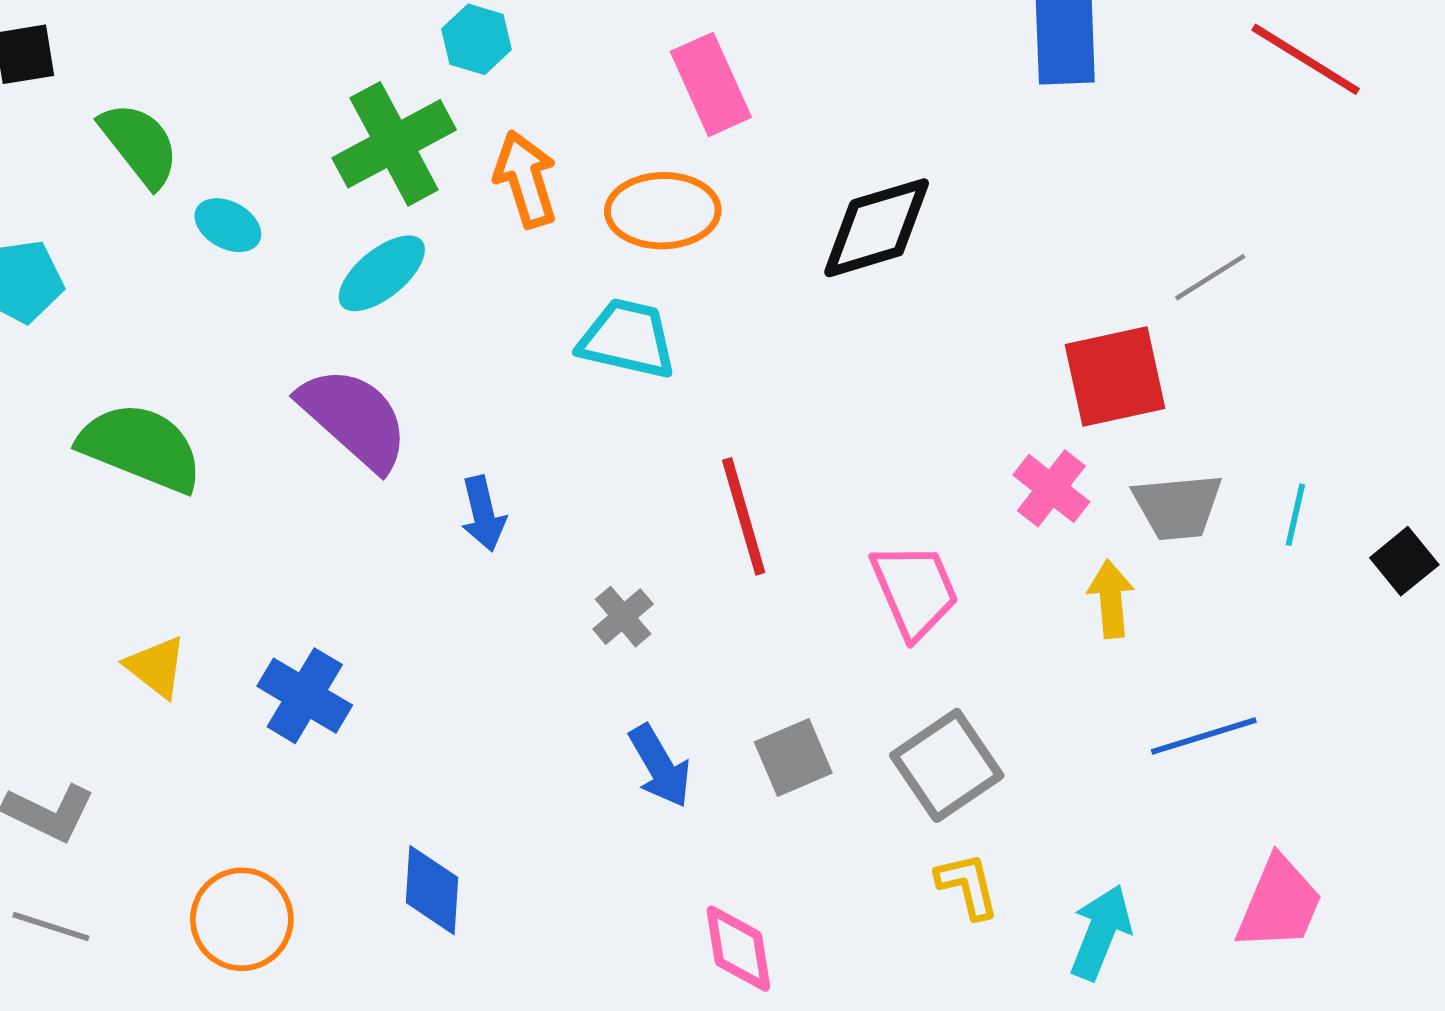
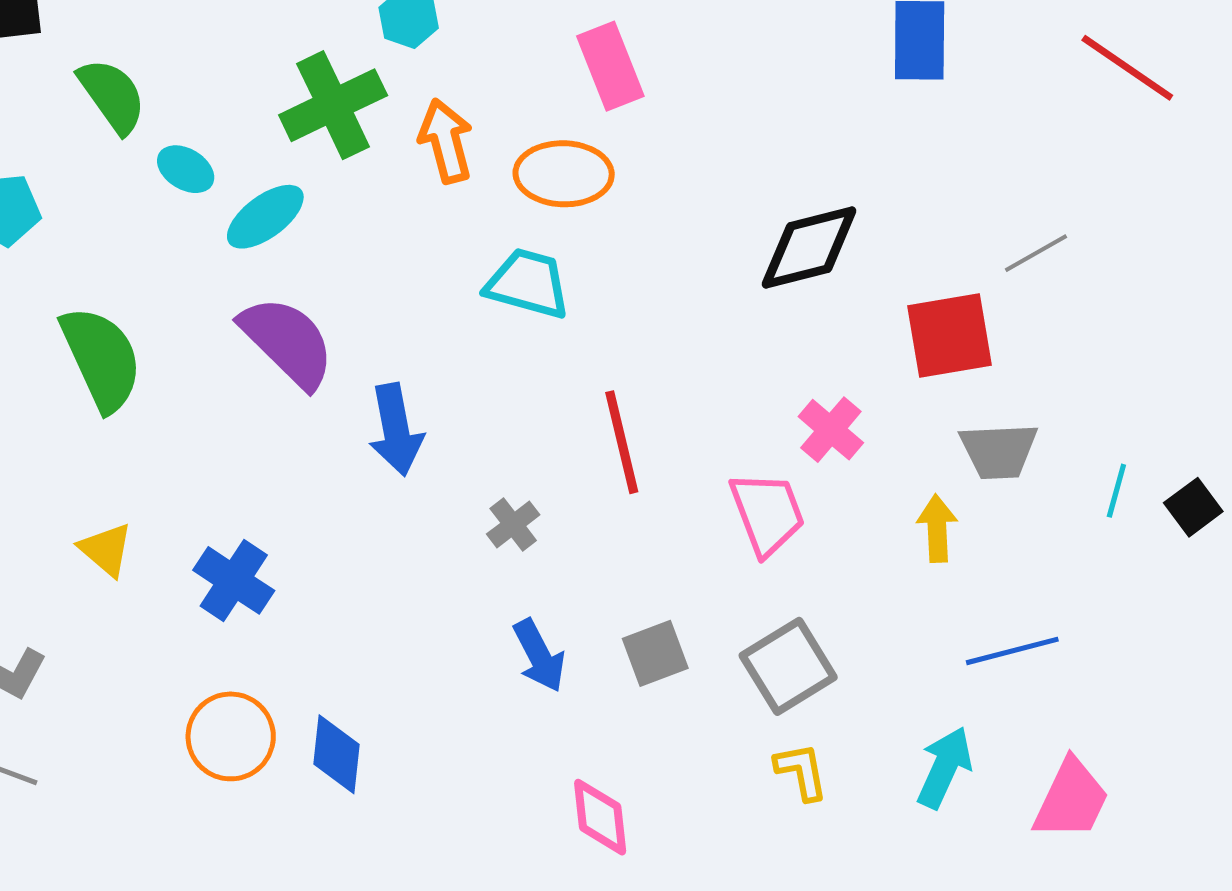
black diamond: (877, 228) -> (809, 248), moved
cyan ellipse: (382, 273) -> (265, 217), moved
green semicircle: (141, 447) -> (101, 359), turned 41
pink cross: (1051, 488) -> (831, 430), moved
blue arrow: (483, 514) -> (396, 430), size x1.4
cyan line: (1295, 515) -> (1116, 491), moved
orange circle: (242, 919) -> (231, 736), moved
cyan arrow: (1101, 932) -> (944, 767), moved

